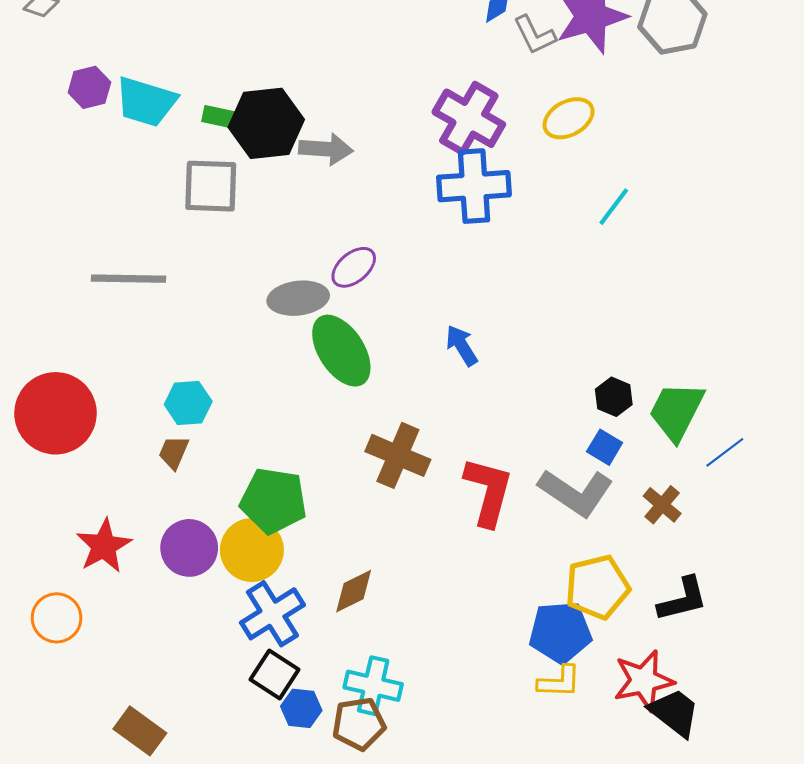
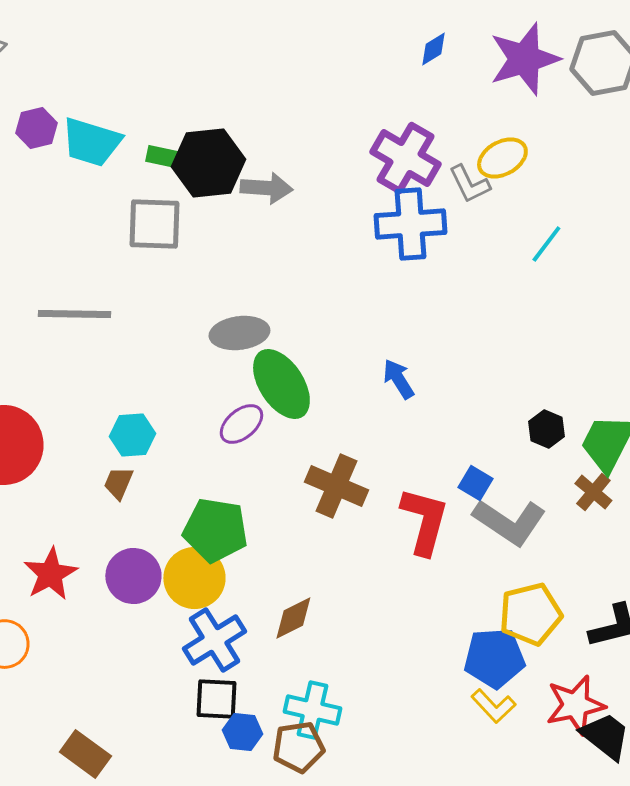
gray L-shape: (535, 35) -> (469, 184), moved
purple ellipse: (354, 267) -> (241, 424), moved
blue square: (605, 447) -> (475, 483), moved
brown cross: (662, 505) -> (593, 492), moved
black square: (275, 674) -> (216, 699), turned -30
yellow L-shape: (559, 682) -> (493, 706), turned 45

